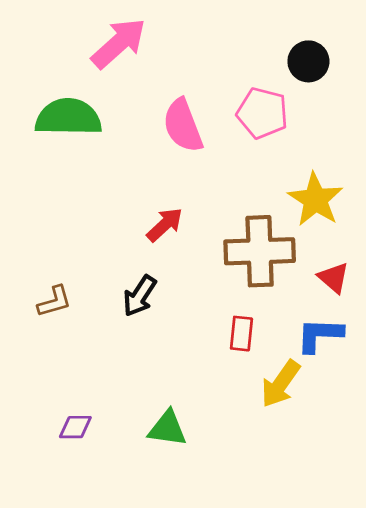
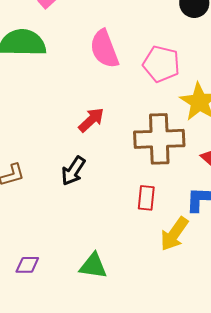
pink pentagon: (262, 113) -> (161, 64), moved

